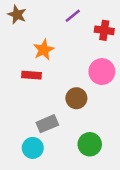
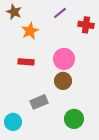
orange star: (44, 50) -> (30, 31), moved
pink circle: (102, 72) -> (64, 59), moved
cyan circle: (33, 148) -> (13, 122), moved

